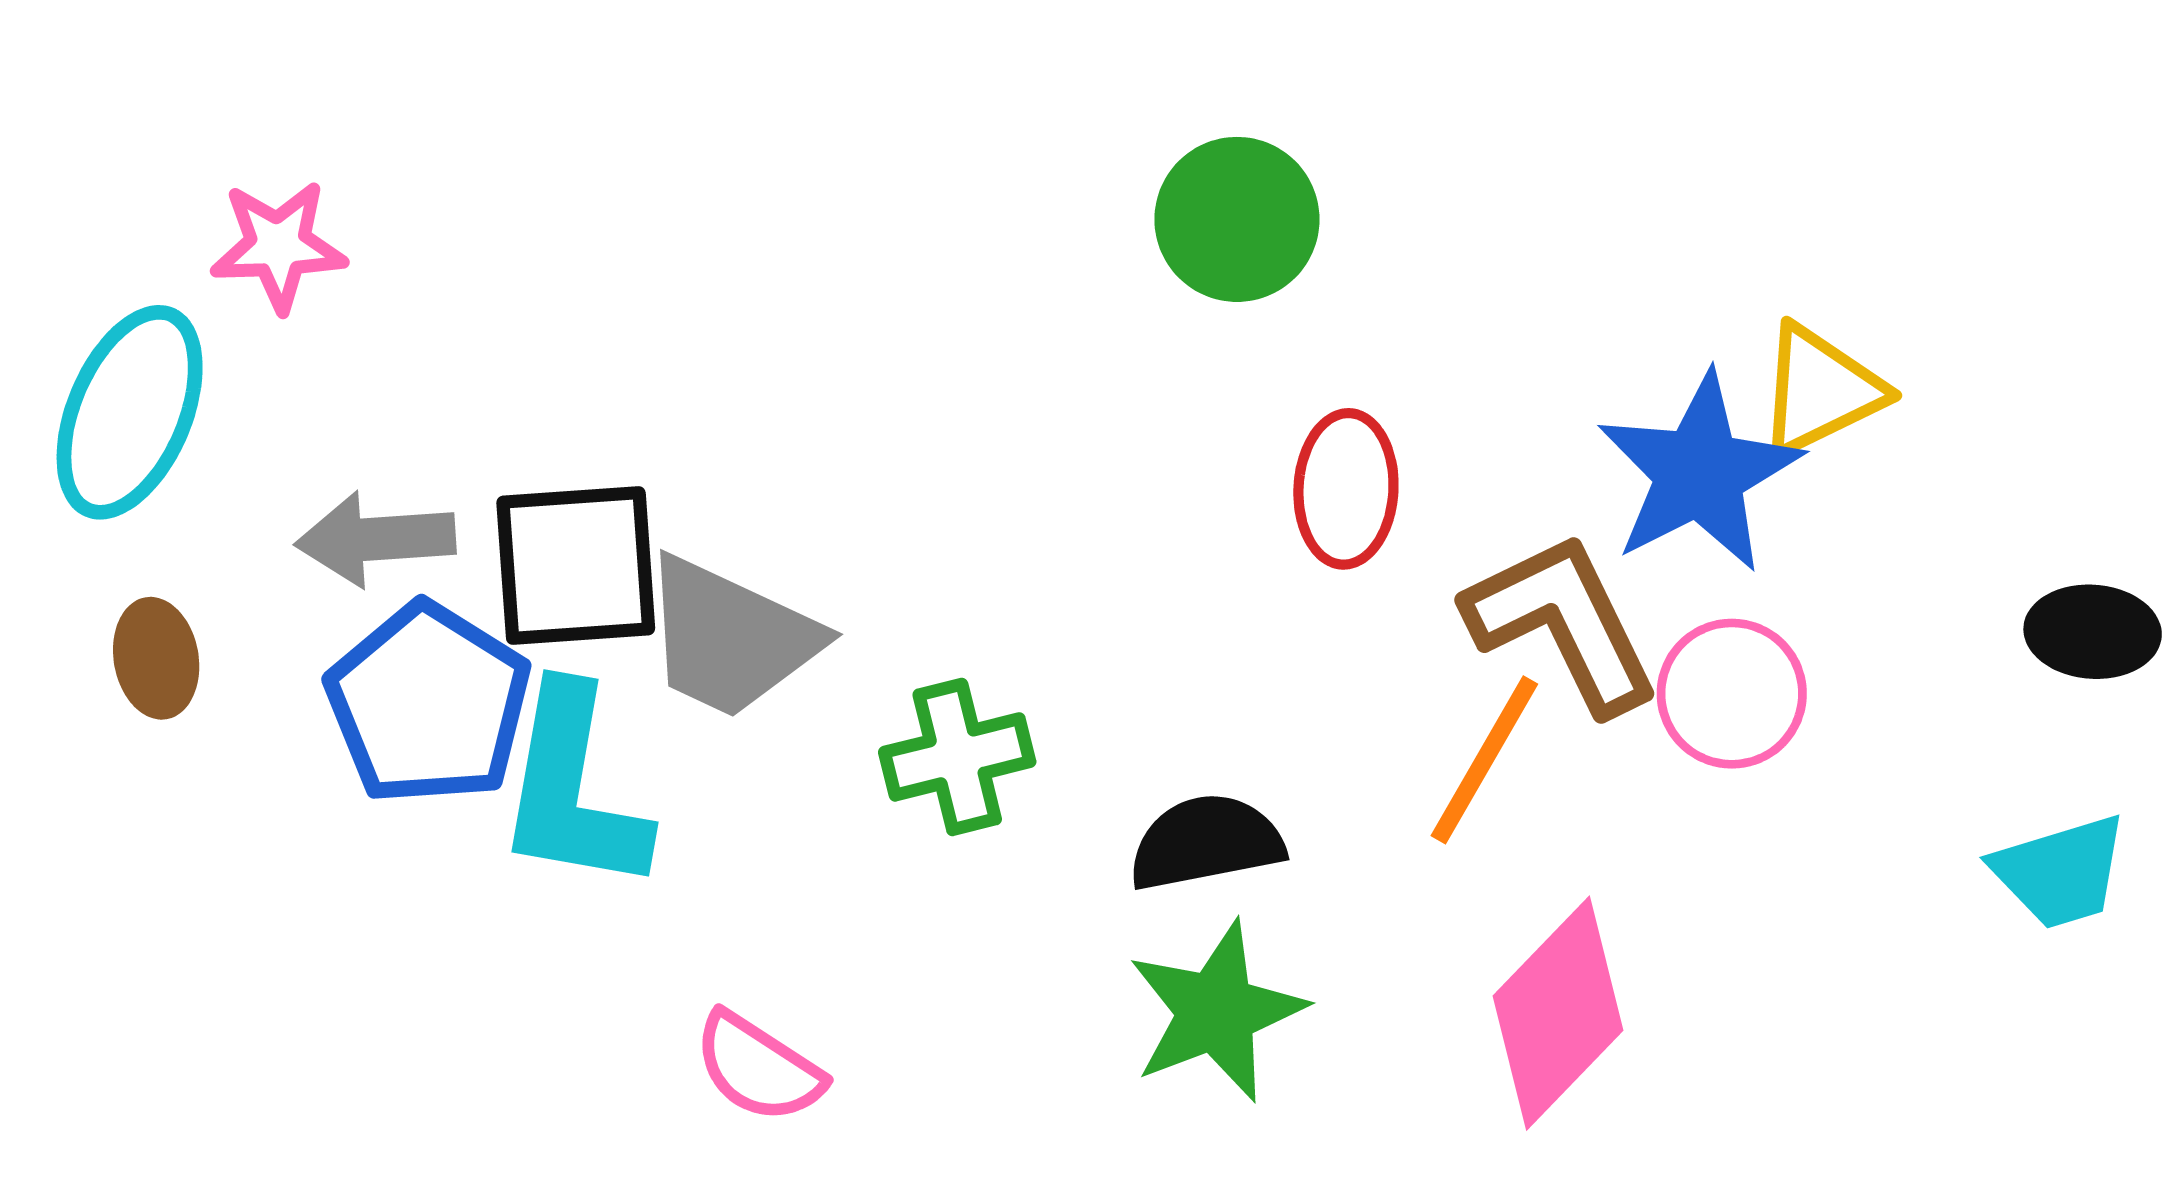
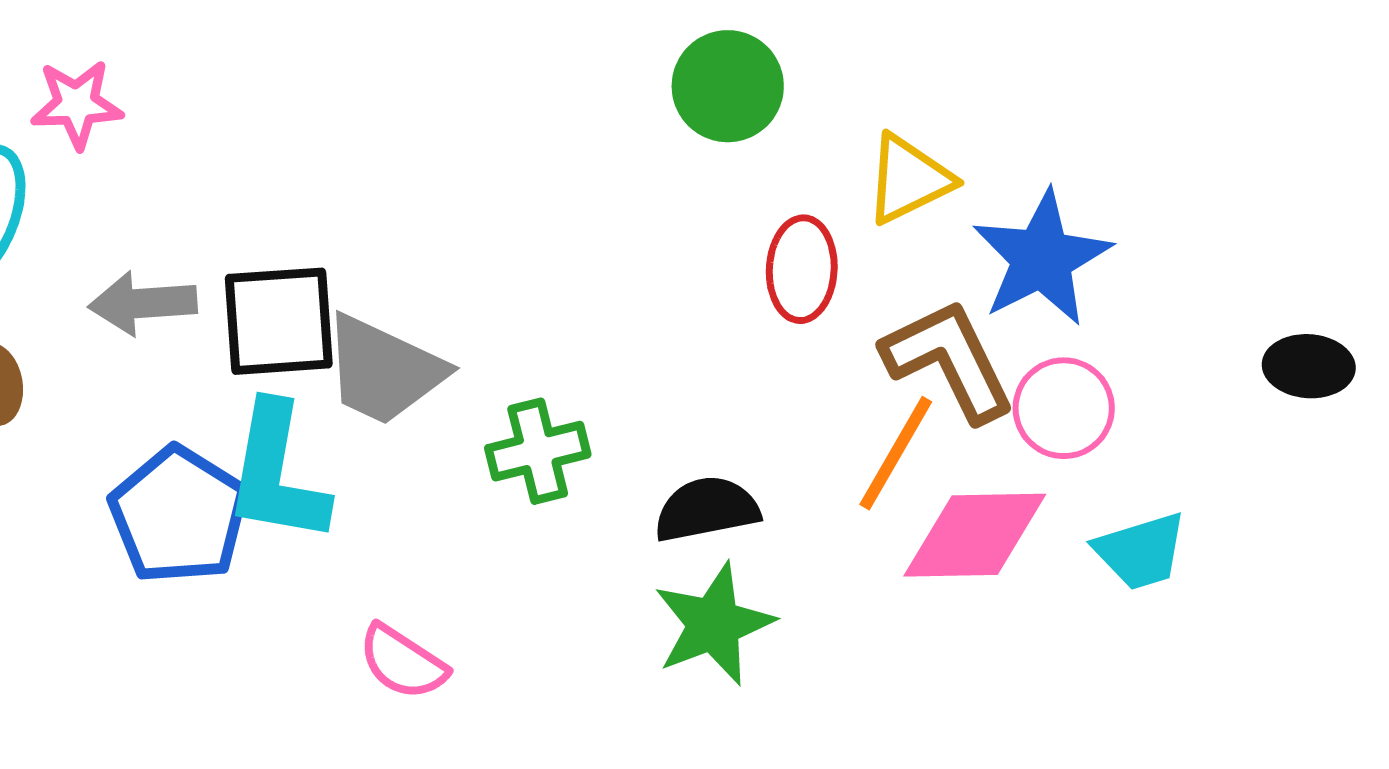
yellow triangle: (1820, 390) -> (909, 179), moved
blue pentagon: (429, 704) -> (179, 515), moved
cyan trapezoid: (2060, 872) -> (1141, 551), moved
pink diamond: (1558, 1013) -> (975, 535), moved, turned 45

